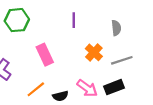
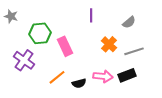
green hexagon: (17, 20) -> (40, 33), moved
gray semicircle: (116, 28) -> (129, 22), turned 56
pink arrow: (87, 88) -> (103, 76), turned -30

